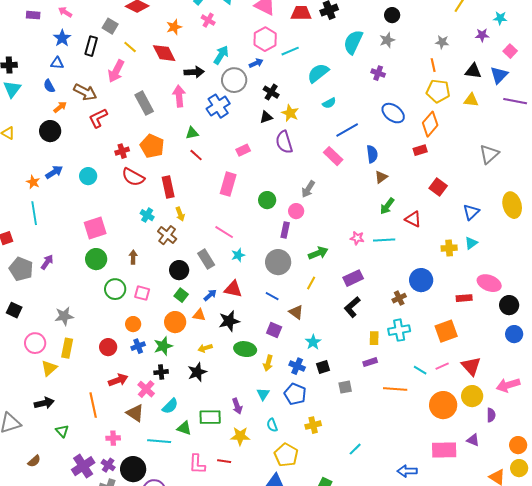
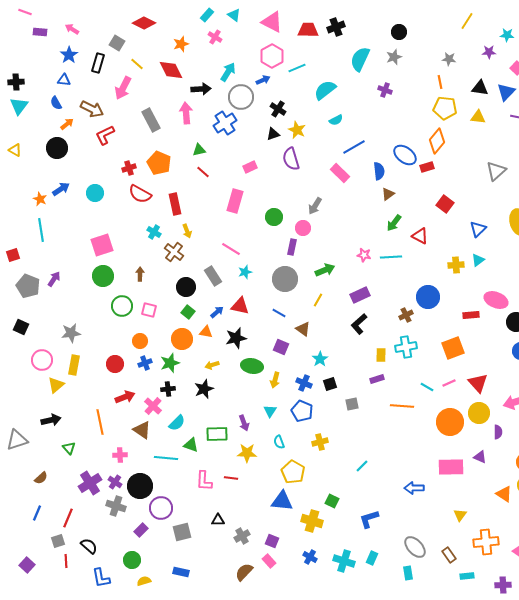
blue ellipse: (393, 113) -> (405, 155), moved

